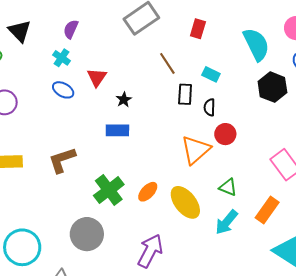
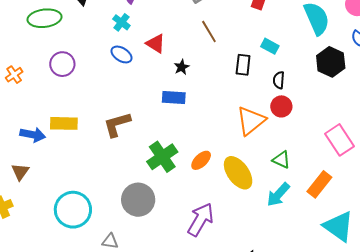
brown line: (167, 63) -> (209, 31), moved
red triangle: (97, 77) -> (156, 44), turned -35
black semicircle: (209, 107) -> (279, 80), moved

